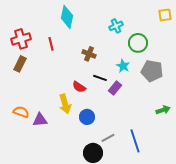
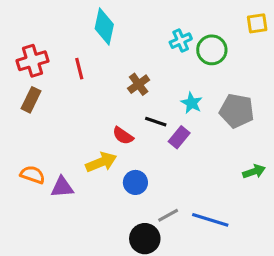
green circle: (138, 43) -> (212, 50), moved
brown cross: (89, 54) -> (139, 84), turned 32
yellow arrow: (65, 104) -> (101, 162), turned -96
blue line: (135, 141) -> (210, 220), turned -55

